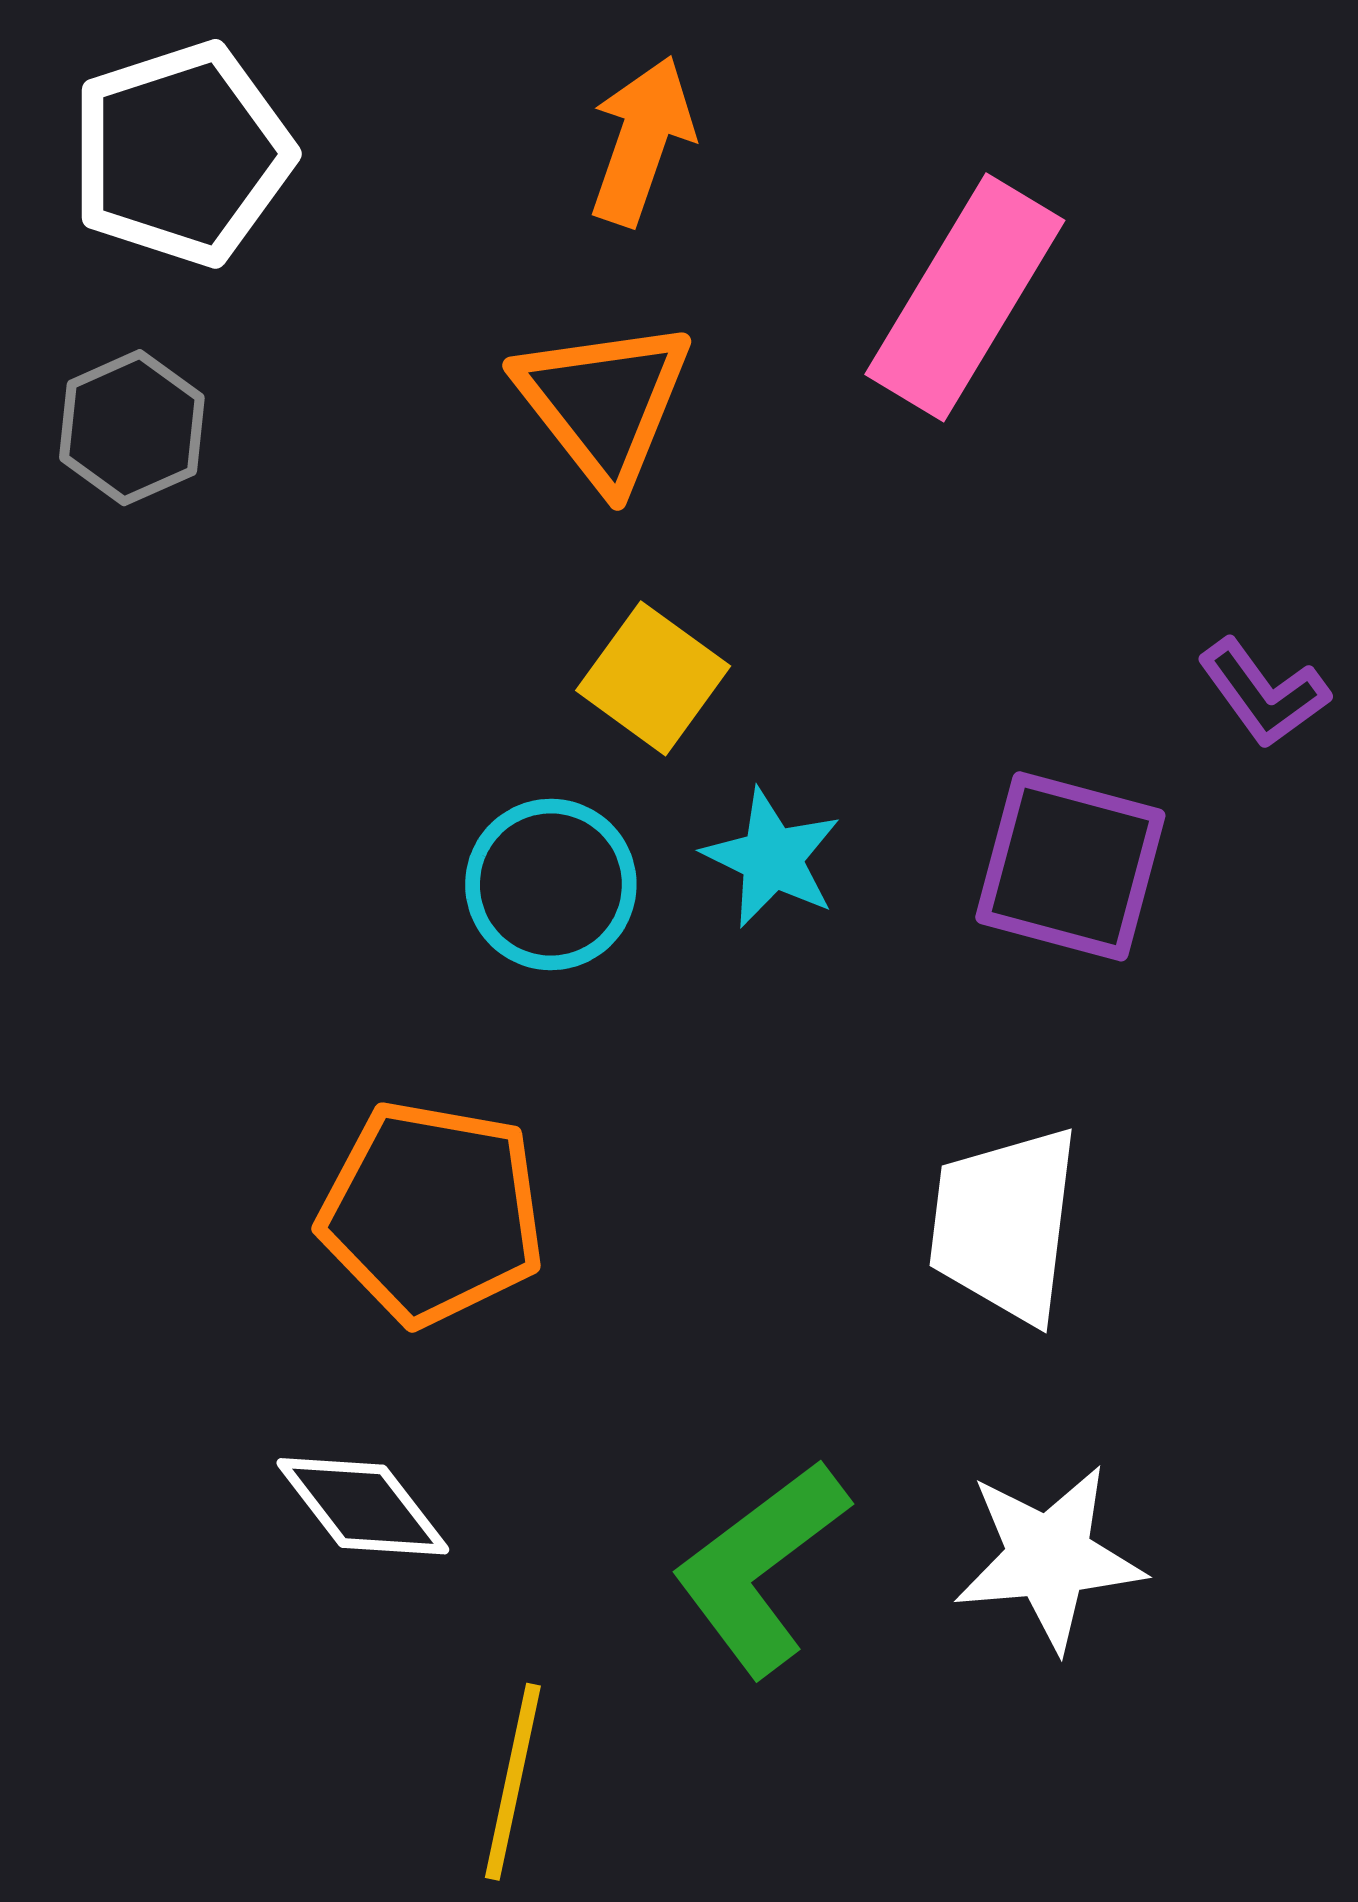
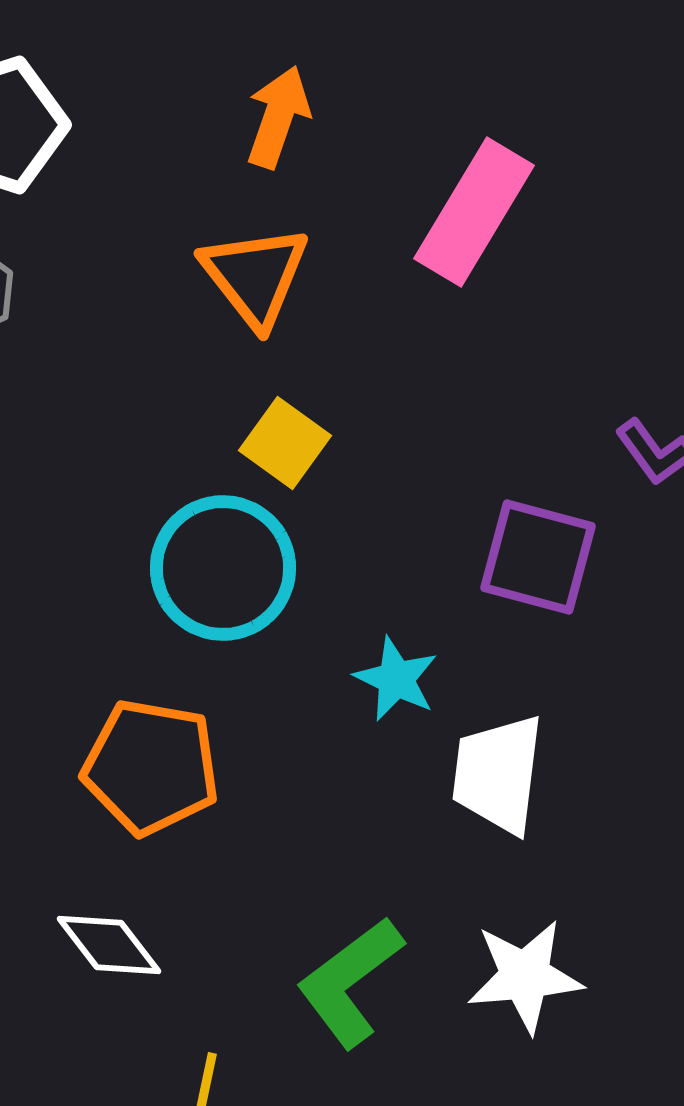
cyan star: (772, 858) -> (396, 679), moved
cyan circle: (551, 885) -> (223, 568), size x1.4

